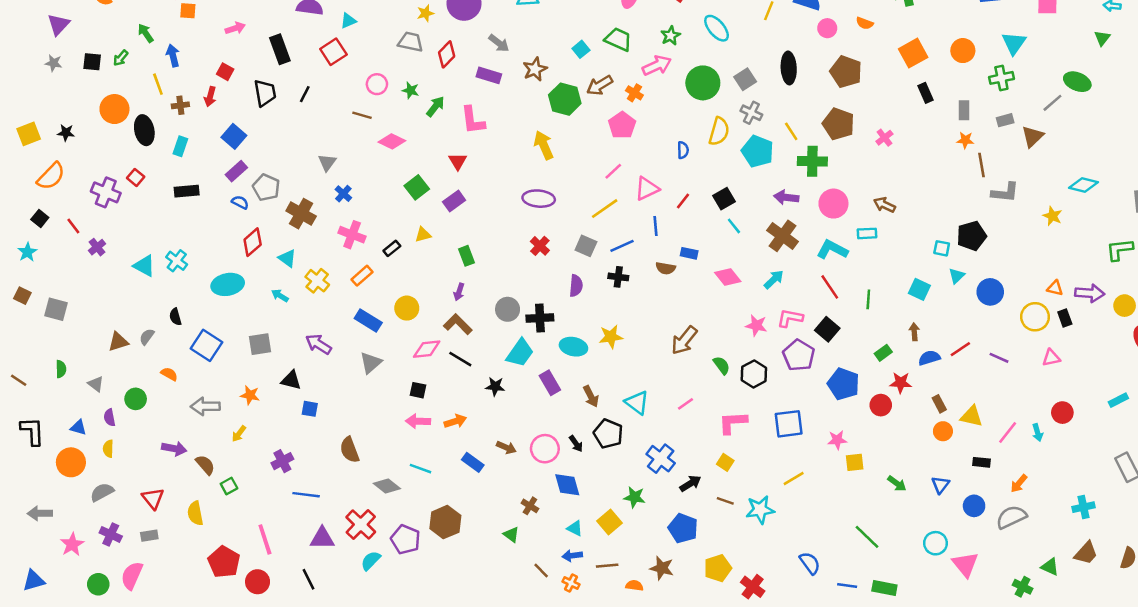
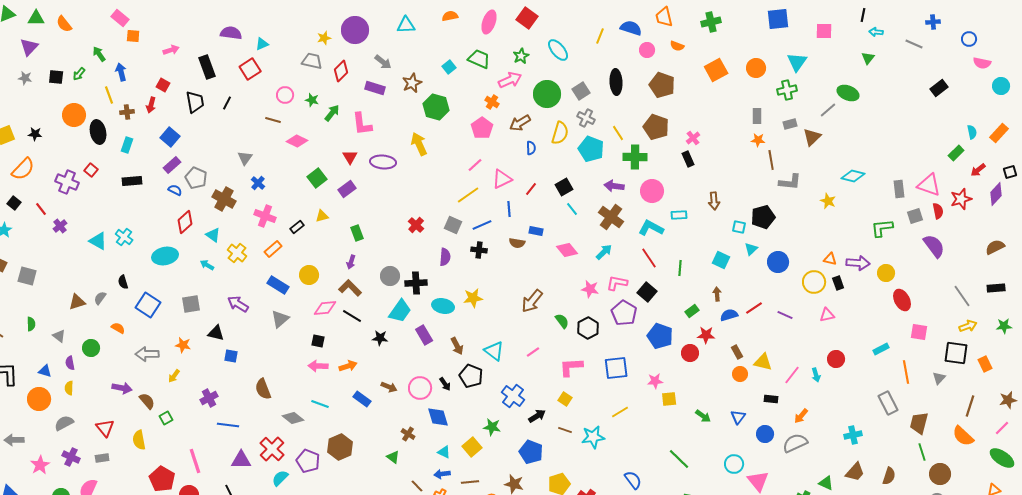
brown arrow: (600, 85) -> (520, 123), moved
black rectangle: (926, 93) -> (688, 159), moved
purple ellipse: (539, 199) -> (383, 162), moved
brown arrow: (884, 205) -> (714, 201), moved, turned -120

